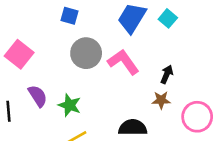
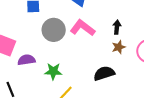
purple semicircle: (38, 96) -> (26, 60), moved, turned -48

